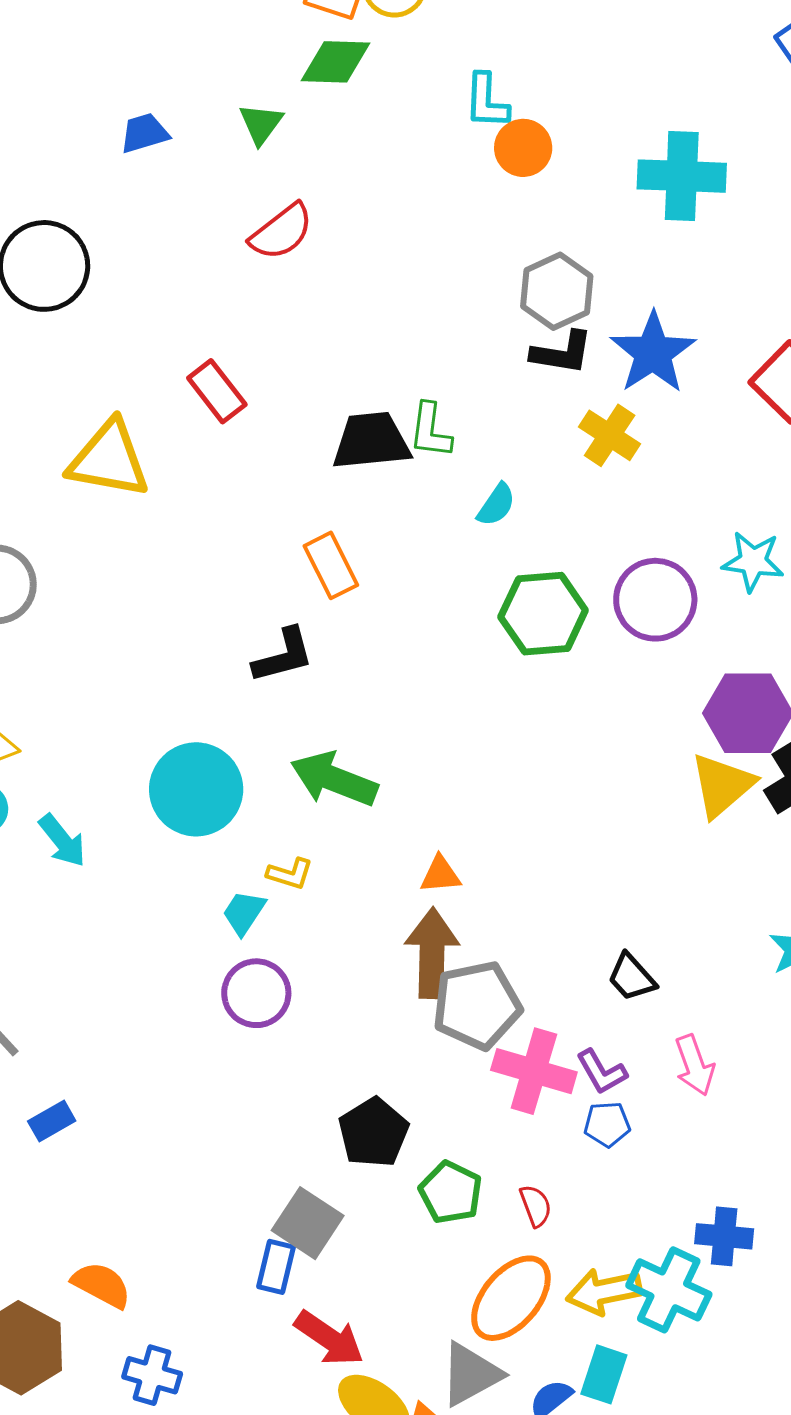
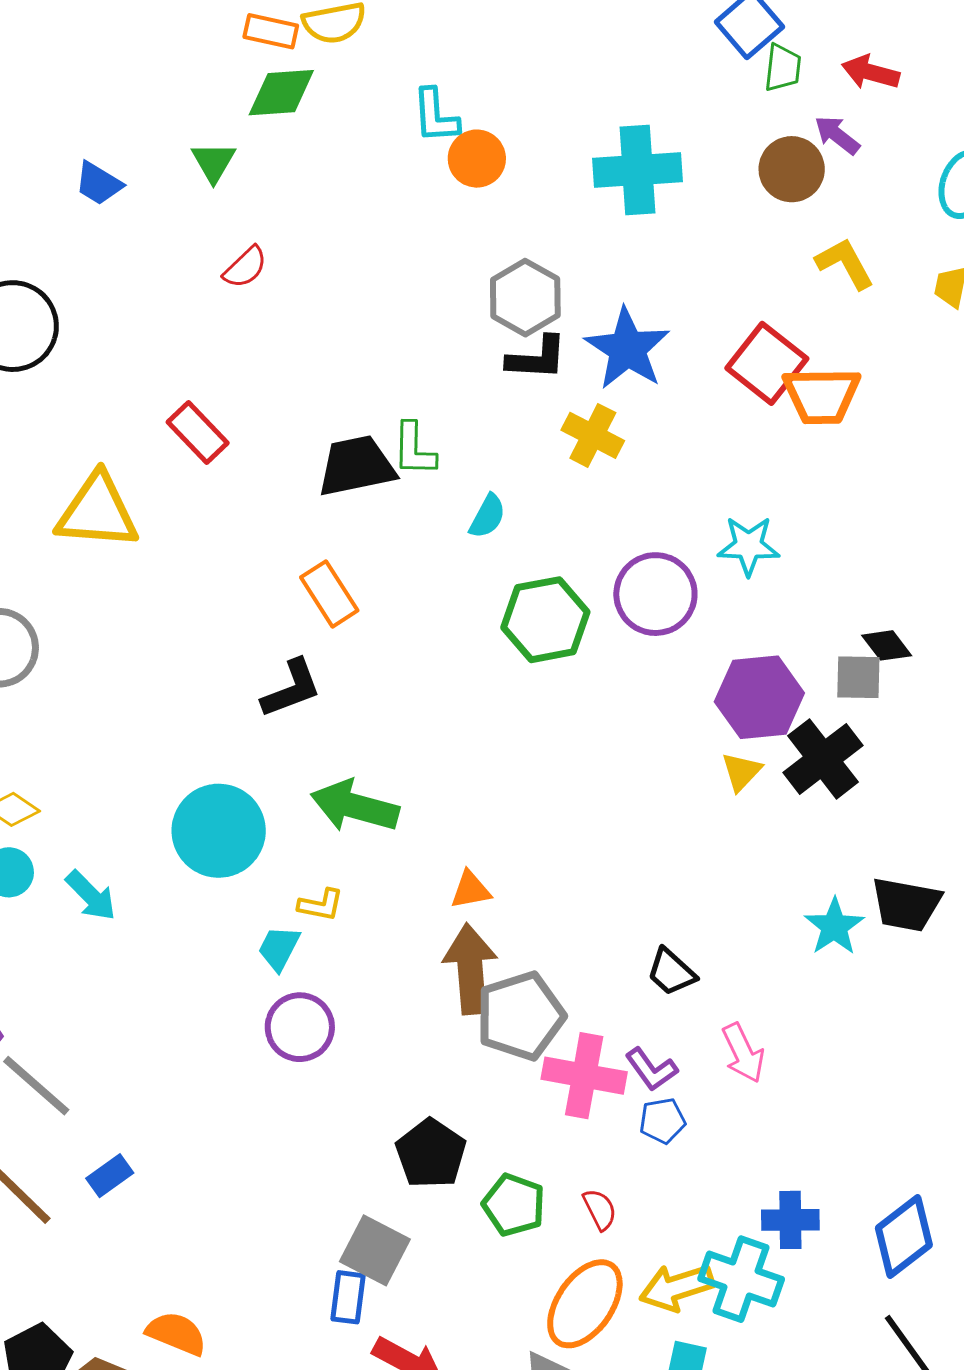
blue trapezoid: (144, 133) -> (99, 183), turned -126
red semicircle: (281, 232) -> (245, 267), size x0.7
yellow triangle: (722, 785) -> (741, 772), size x0.6

